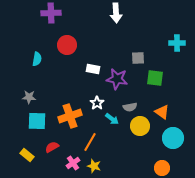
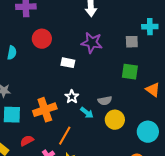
cyan cross: (177, 43) -> (150, 27), moved
gray square: (138, 58) -> (132, 42), moved
purple star: (117, 79) -> (92, 43), moved
orange triangle: (162, 112) -> (153, 90), moved

